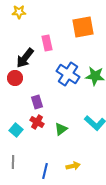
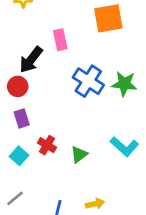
purple rectangle: (37, 102) -> (22, 118), moved
gray line: (13, 162) -> (15, 198), turned 48

